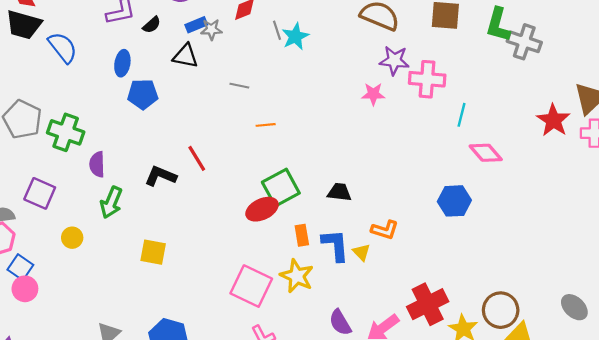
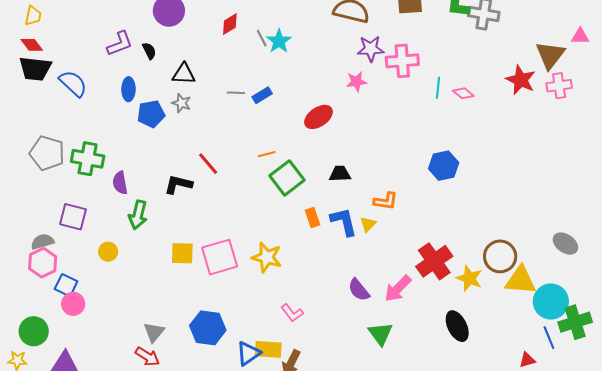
black semicircle: (152, 25) -> (149, 51), turned -66
blue rectangle: (196, 25) -> (262, 95), moved
gray star: (211, 29) -> (181, 103), moved, turned 30
orange line: (266, 125) -> (267, 154), moved
pink diamond: (486, 153) -> (463, 93), moved, size x0.7
red ellipse: (262, 209) -> (318, 117), moved
yellow triangle: (361, 252) -> (368, 224), turned 36
yellow star: (297, 276) -> (267, 257), moved
pink square: (251, 286) -> (220, 257), moved, turned -33

